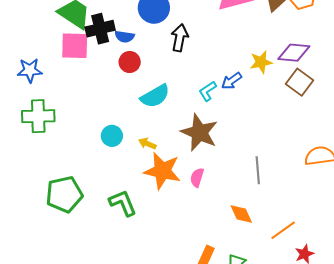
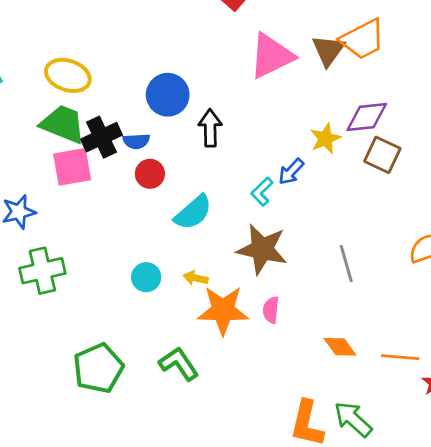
gray line: (258, 170) -> (346, 264), moved
orange line: (283, 230) -> (400, 357), turned 52

